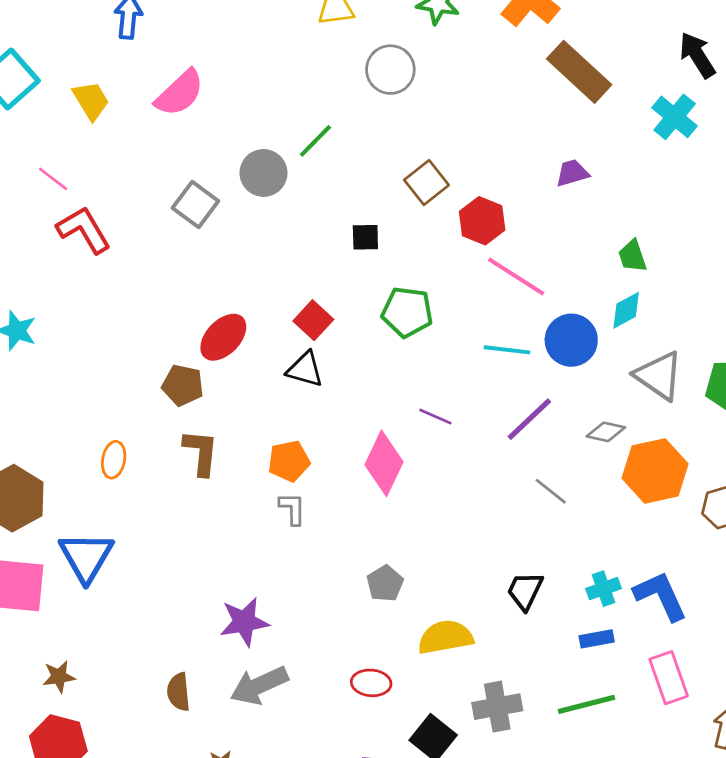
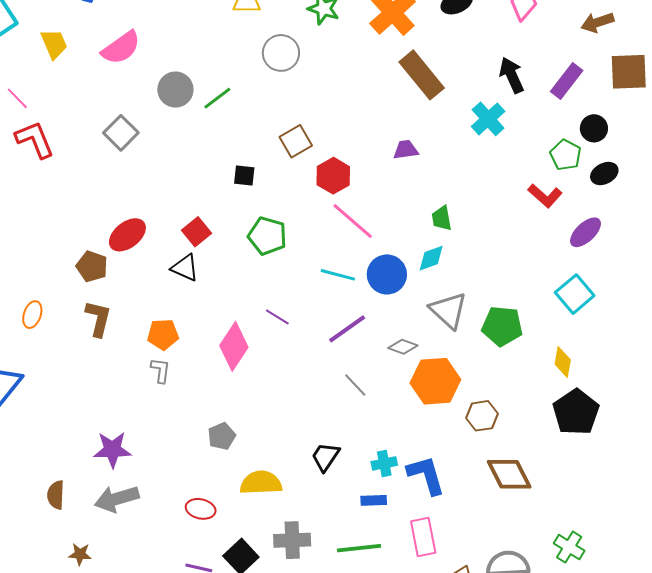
gray circle: (263, 173) -> (175, 90), moved

